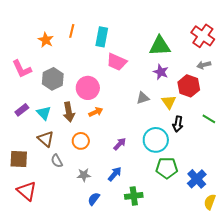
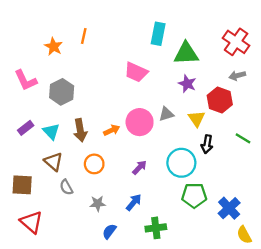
cyan rectangle: (102, 37) -> (158, 34), moved
pink circle: (88, 88) -> (140, 122), moved
yellow semicircle: (210, 202) -> (244, 235), turned -49

